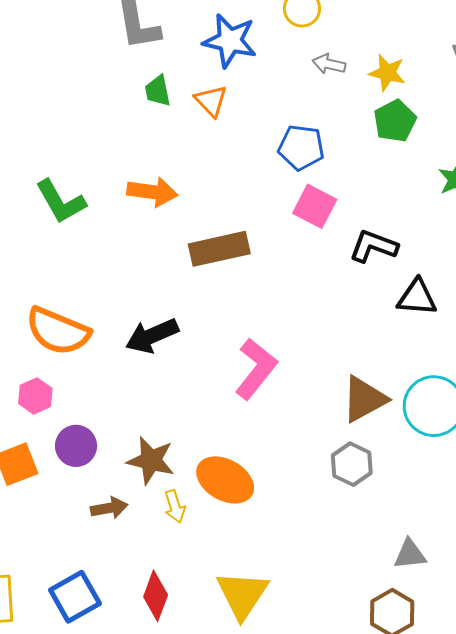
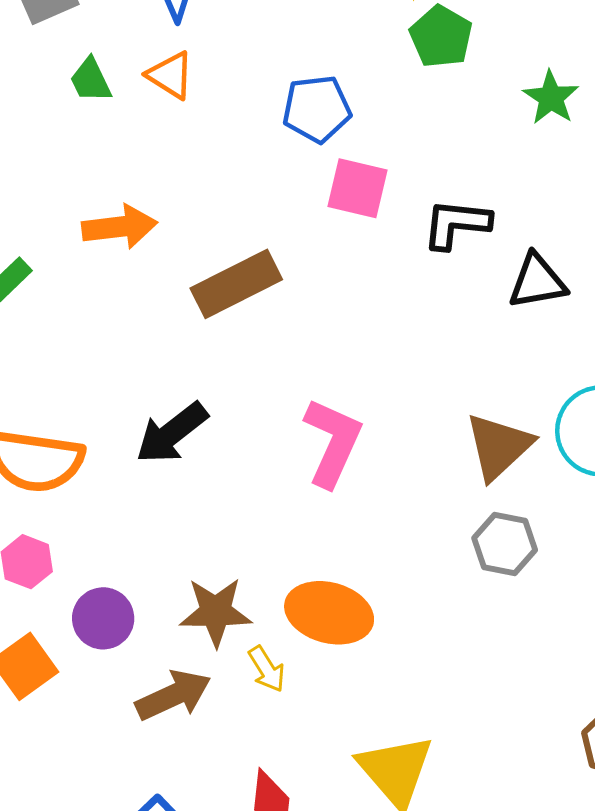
brown arrow: (109, 508) -> (173, 695), size x1.4

